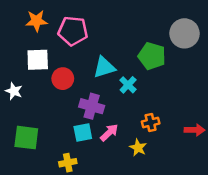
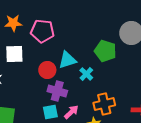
red circle: (63, 79) -> (47, 70), moved
orange cross: (151, 123) -> (104, 104), size x1.5

